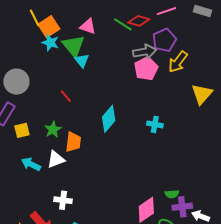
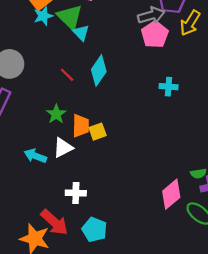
cyan star: (50, 43) -> (43, 16), turned -30
cyan diamond: (109, 119) -> (99, 71), moved
cyan cross: (155, 124) -> (169, 87), moved
yellow square: (22, 130) -> (98, 132), moved

